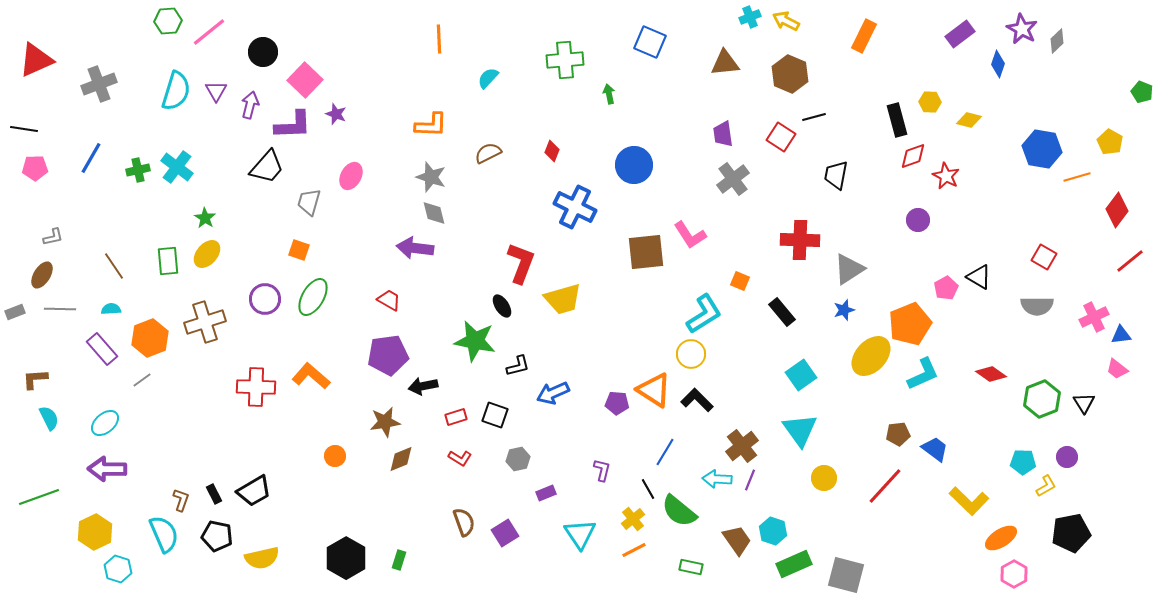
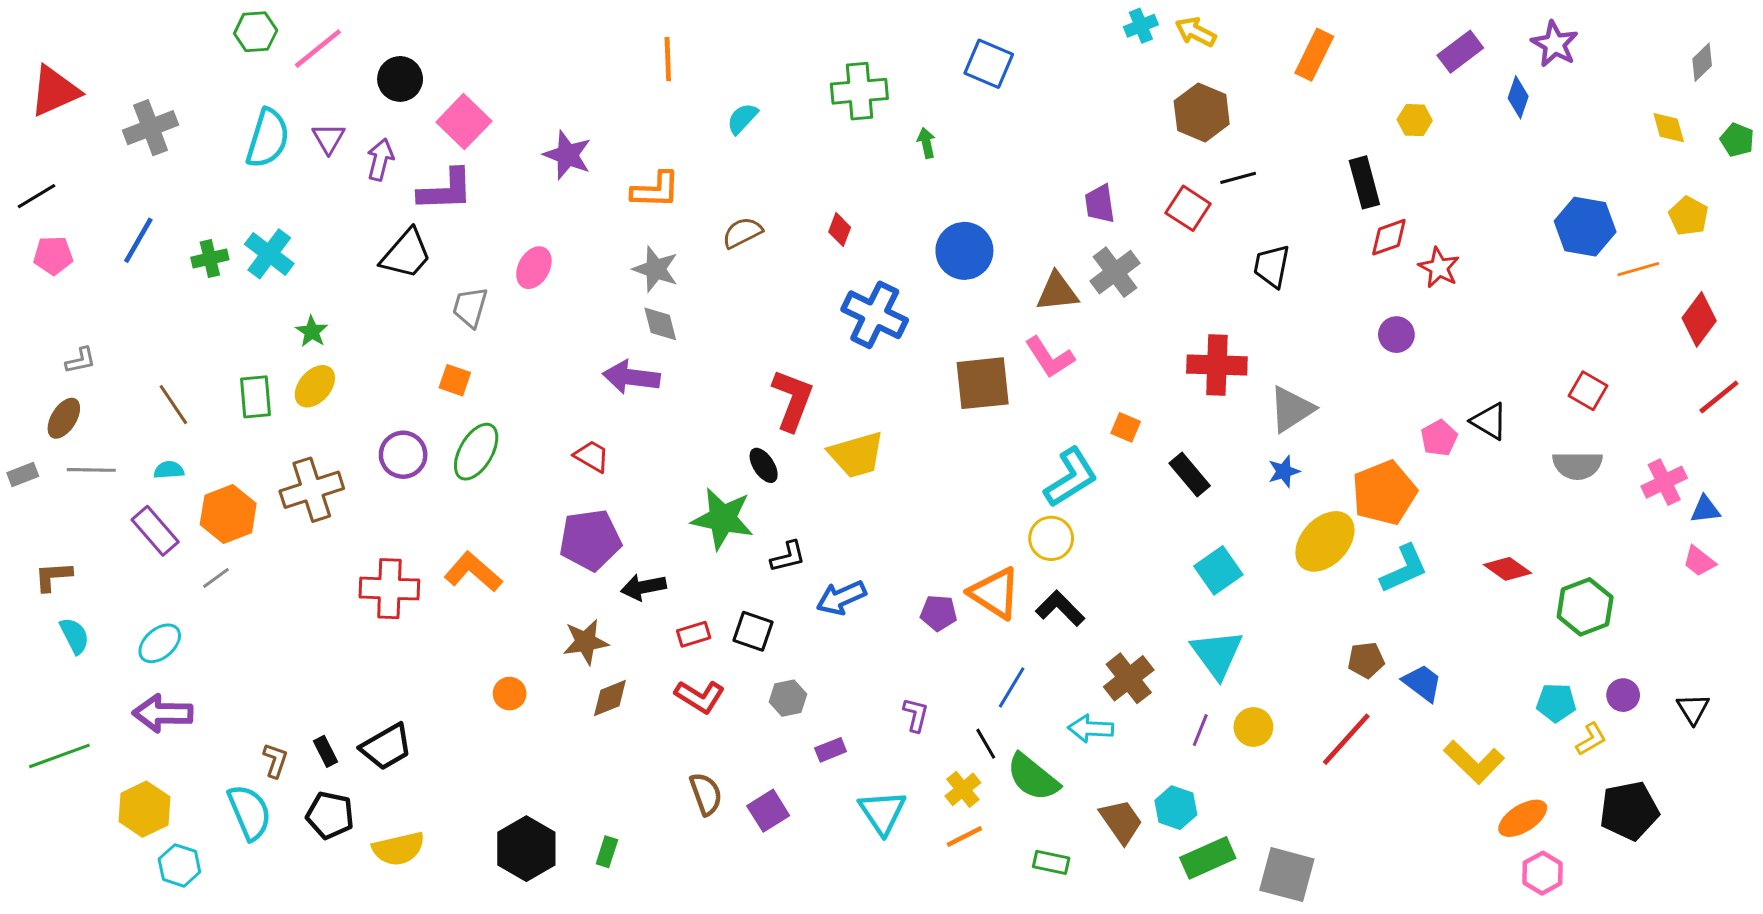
gray diamond: (1057, 41) -> (1702, 62), moved
brown triangle: (725, 63) -> (1057, 292), moved
yellow hexagon: (930, 102) -> (1415, 120), moved
purple star: (336, 114) -> (567, 155), moved, size x1.5
yellow diamond: (969, 120) -> (1669, 128), moved, turned 60
black line: (24, 129) -> (36, 196), turned -40
black triangle: (1084, 403) -> (1693, 709), moved
red L-shape: (460, 458) -> (700, 697), size x1.4
purple line: (750, 480) -> (1200, 730), moved

